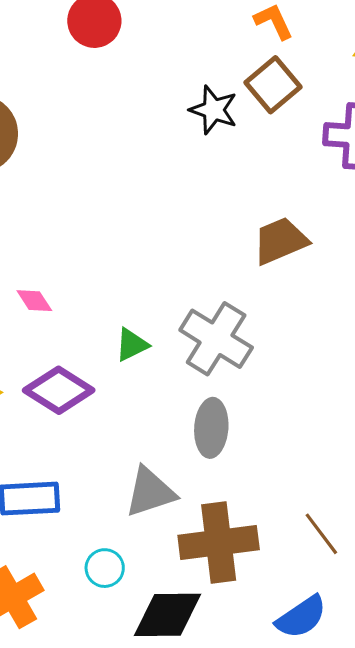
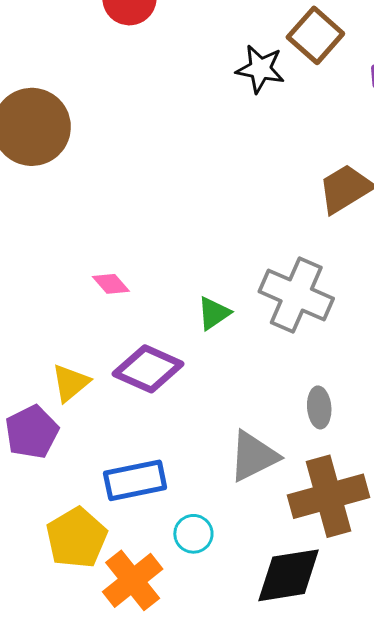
gray ellipse: (211, 428) -> (319, 407), moved, size x0.7
cyan circle: (105, 568) -> (193, 534), moved

